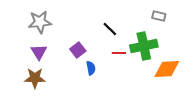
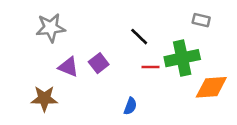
purple triangle: (39, 52) -> (68, 67), moved, turned -36
blue semicircle: (91, 68) -> (130, 106), moved, turned 32

